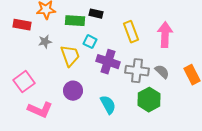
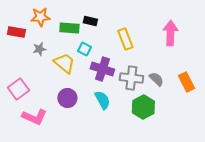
pink arrow: (165, 35) -> (170, 33), moved
yellow trapezoid: (70, 56) -> (64, 63), turned -30
cyan semicircle: (108, 105) -> (102, 100), moved

